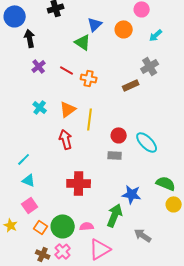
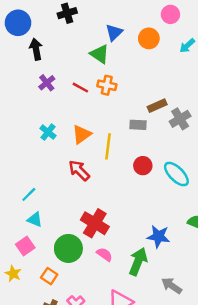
gray cross: (150, 66) -> (180, 119), moved
orange cross: (89, 78) -> (107, 85), moved
red arrow: (66, 139) -> (79, 170), turned -30
gray rectangle: (115, 155) -> (138, 125), moved
red cross: (79, 183) -> (95, 223), turned 30
pink square: (30, 205) -> (25, 246), moved
green circle: (63, 226) -> (68, 248), moved
pink semicircle: (87, 226) -> (104, 254), moved, turned 40

